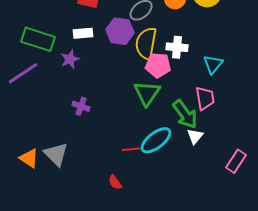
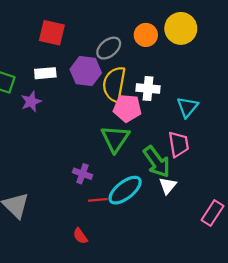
purple cross: (81, 106) -> (82, 174), moved

